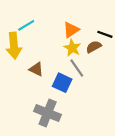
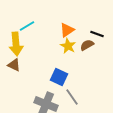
gray line: (77, 68) -> (72, 97), moved
brown triangle: (36, 69) -> (14, 65), moved

